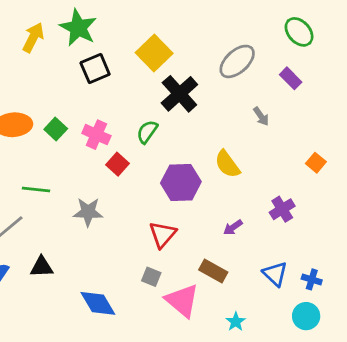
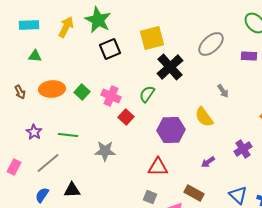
yellow square: (154, 53) -> (152, 38), turned 30
purple rectangle: (291, 78) -> (249, 56), turned -42
gray arrow: (261, 116) -> (223, 91), moved
red triangle: (163, 234) -> (158, 167), turned 50

